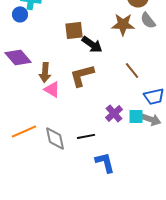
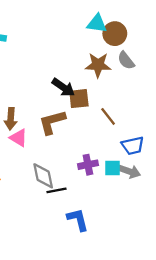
brown square: (74, 30) -> (79, 99), moved
purple cross: (114, 113) -> (88, 165), turned 30
gray diamond: (55, 138) -> (43, 176), moved

